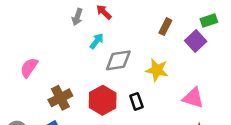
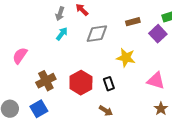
brown rectangle: (165, 27) -> (133, 22), turned 48
cyan arrow: (97, 41) -> (62, 34), moved
gray diamond: (118, 60) -> (97, 34), moved

